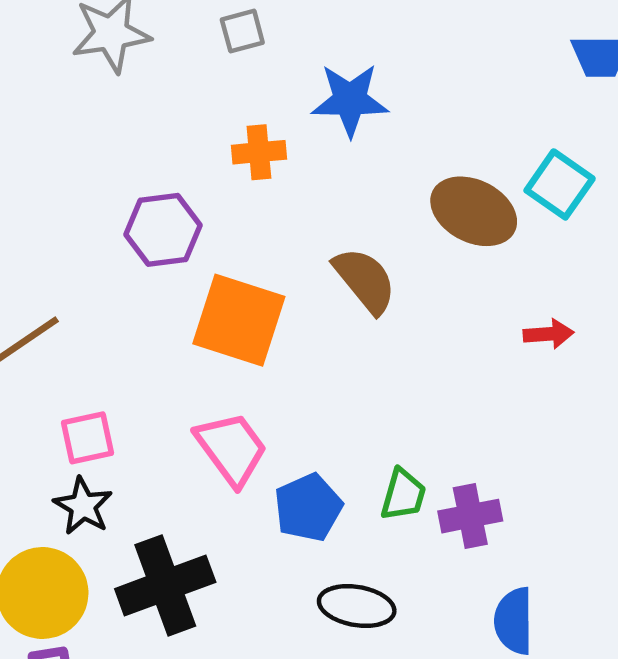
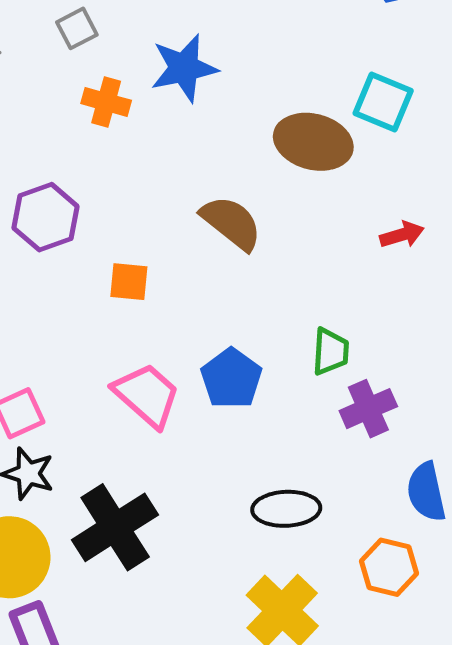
orange cross: (259, 152) -> (106, 102), moved, turned 33
orange square: (239, 320) -> (129, 282), size x0.5
green trapezoid: (403, 495) -> (330, 352), moved
blue pentagon: (308, 507) -> (231, 378), moved

